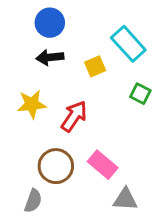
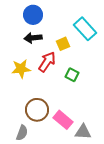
green square: (140, 94) -> (72, 75), moved
red arrow: (74, 116) -> (47, 62), moved
pink rectangle: (103, 165) -> (63, 120), moved

